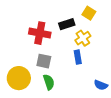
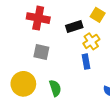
red cross: (40, 33) -> (38, 18), moved
gray square: (44, 61) -> (41, 52), moved

